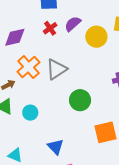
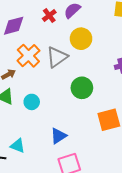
yellow circle: (96, 37) -> (81, 39), moved
blue triangle: (56, 147) -> (58, 136), turned 42

